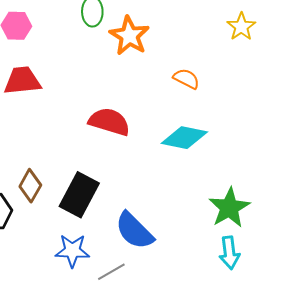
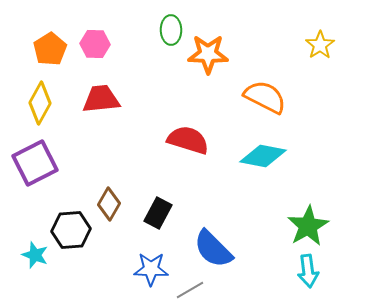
orange star: (129, 36) -> (208, 54), turned -30
orange semicircle: (186, 79) -> (265, 97), size x1.6
black rectangle: (79, 195) -> (158, 213), size x0.7

